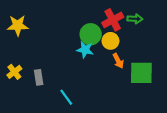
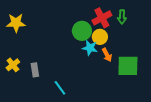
green arrow: (135, 19) -> (122, 17), turned 88
cyan star: (85, 50) -> (90, 48), moved

